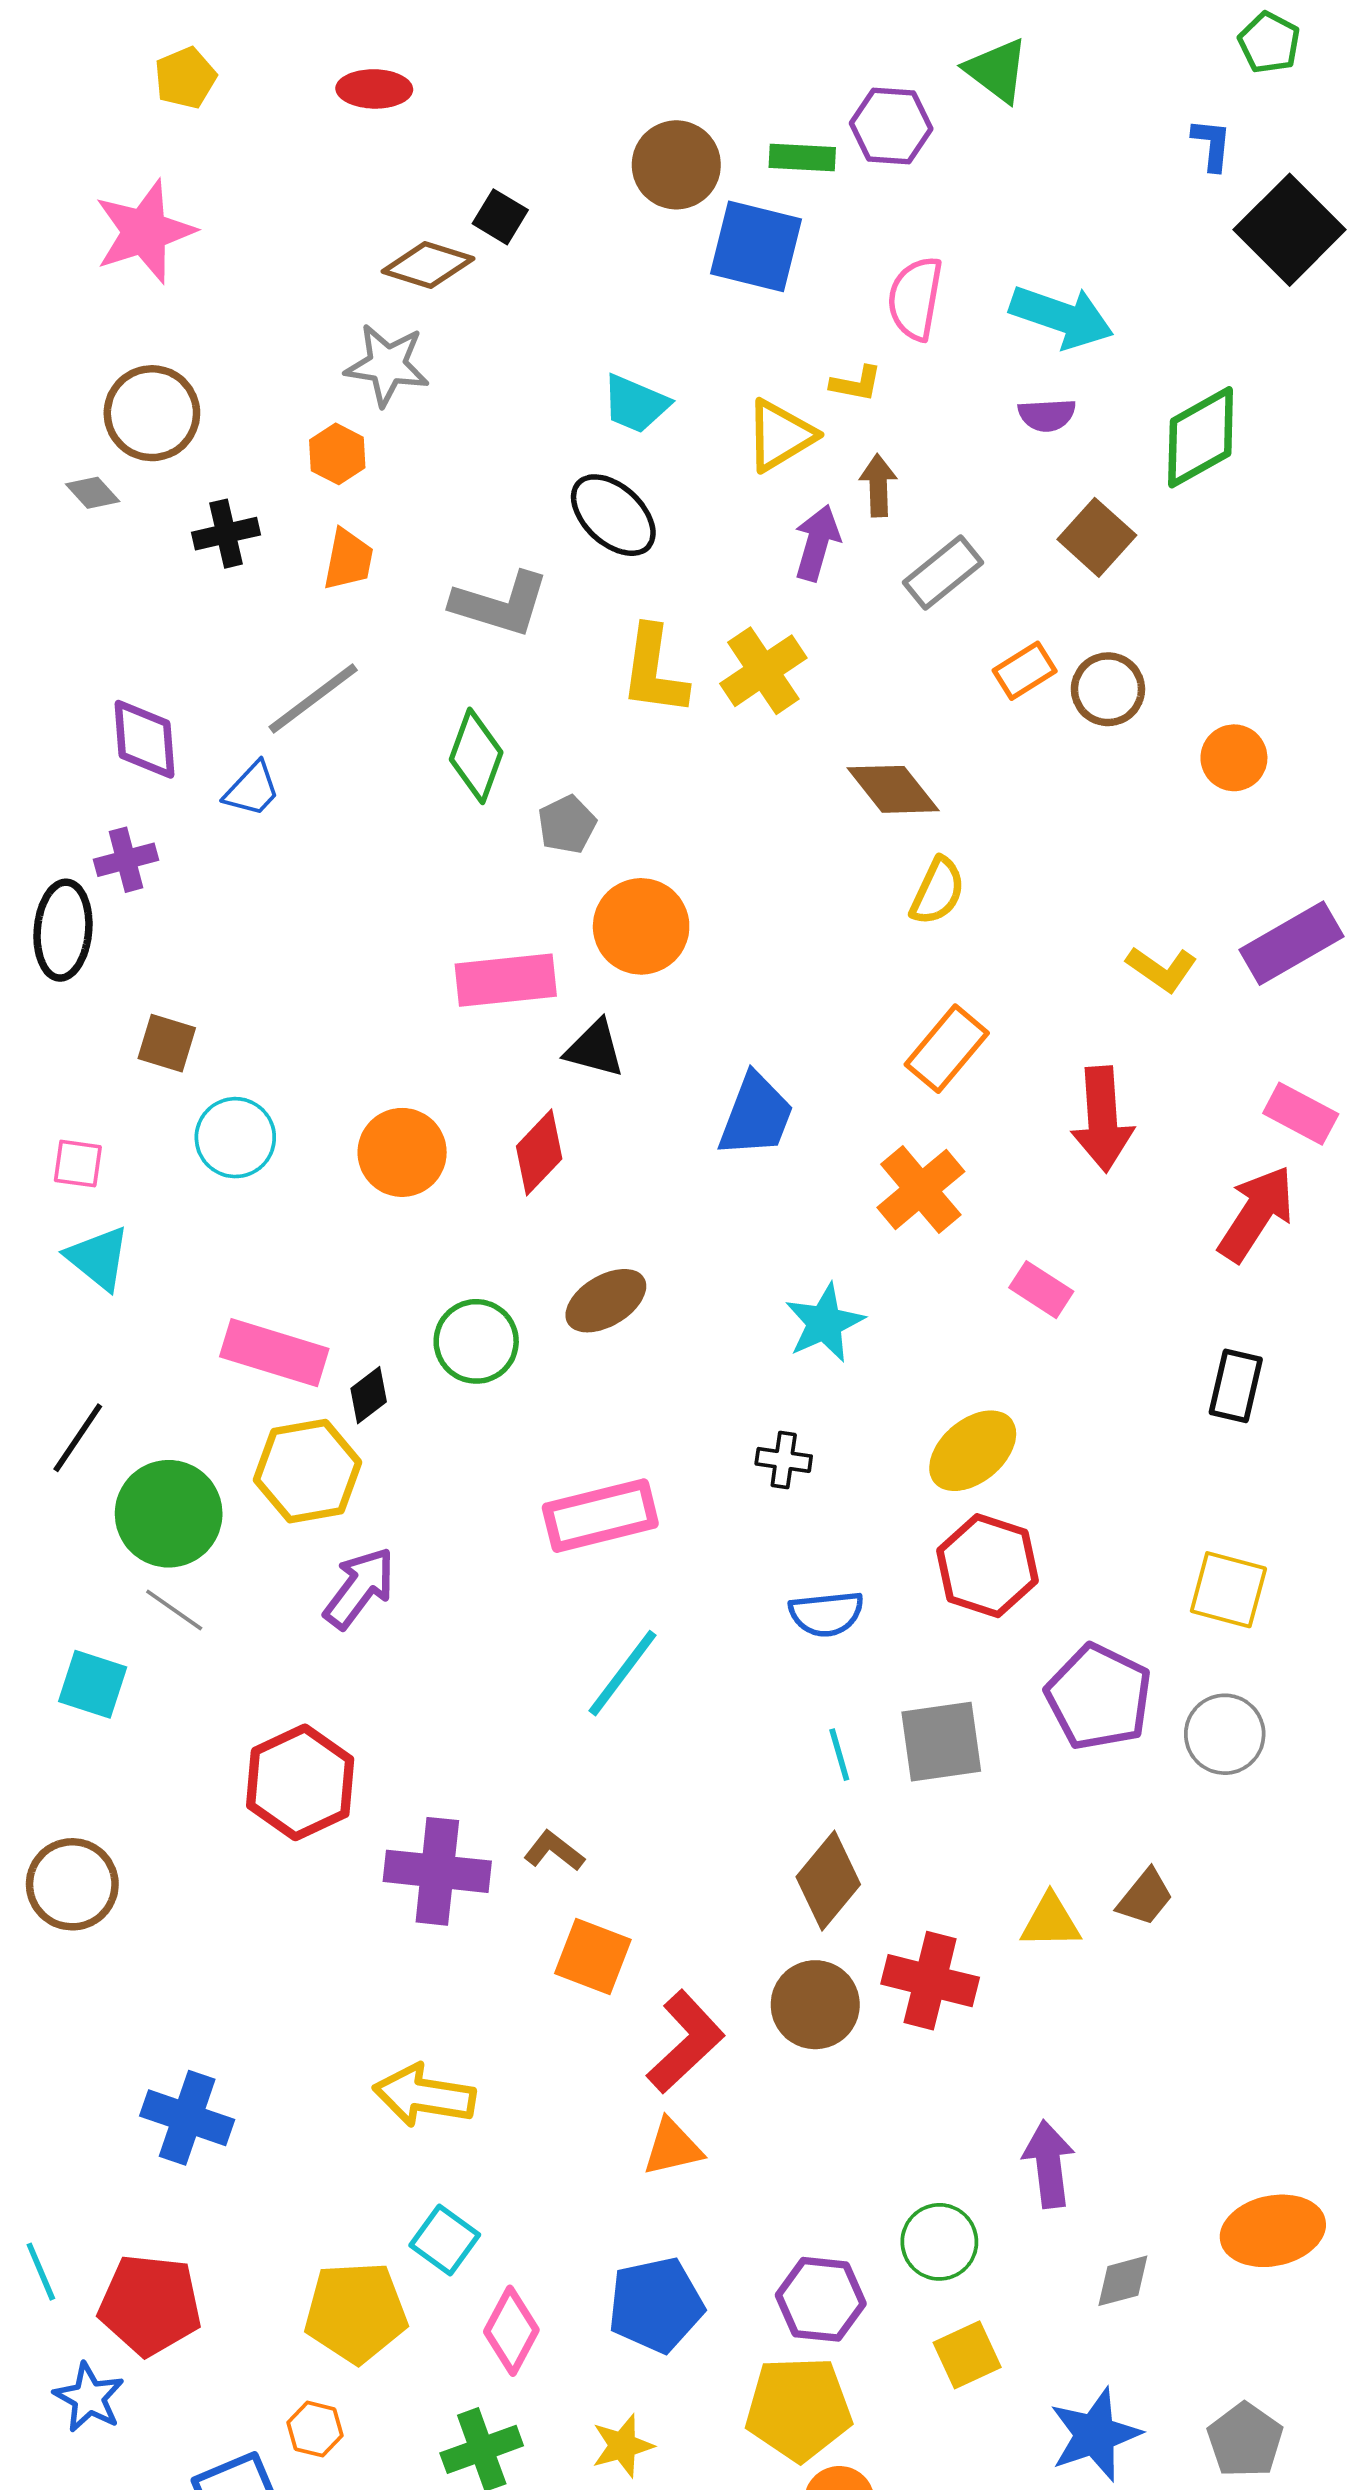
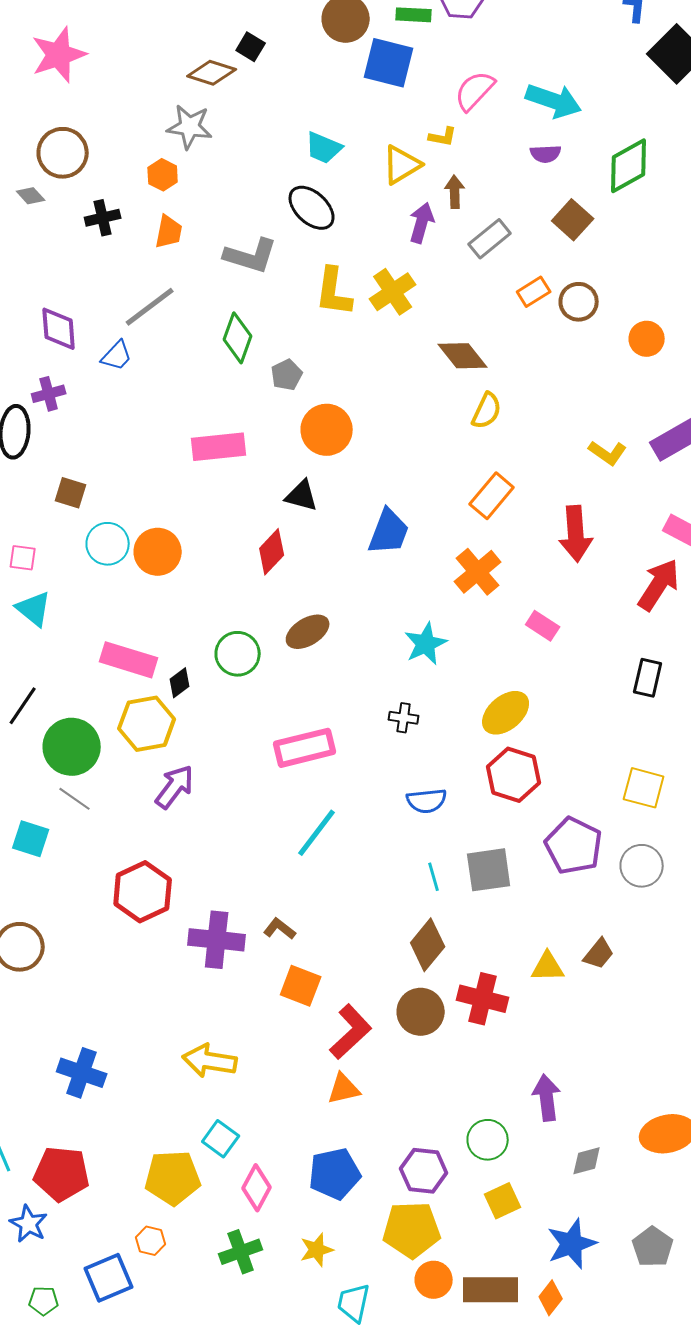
pink semicircle: (915, 298) -> (475, 91), turned 33
pink rectangle: (506, 980) -> (219, 447), moved
orange circle: (402, 1152) -> (158, 552), moved

